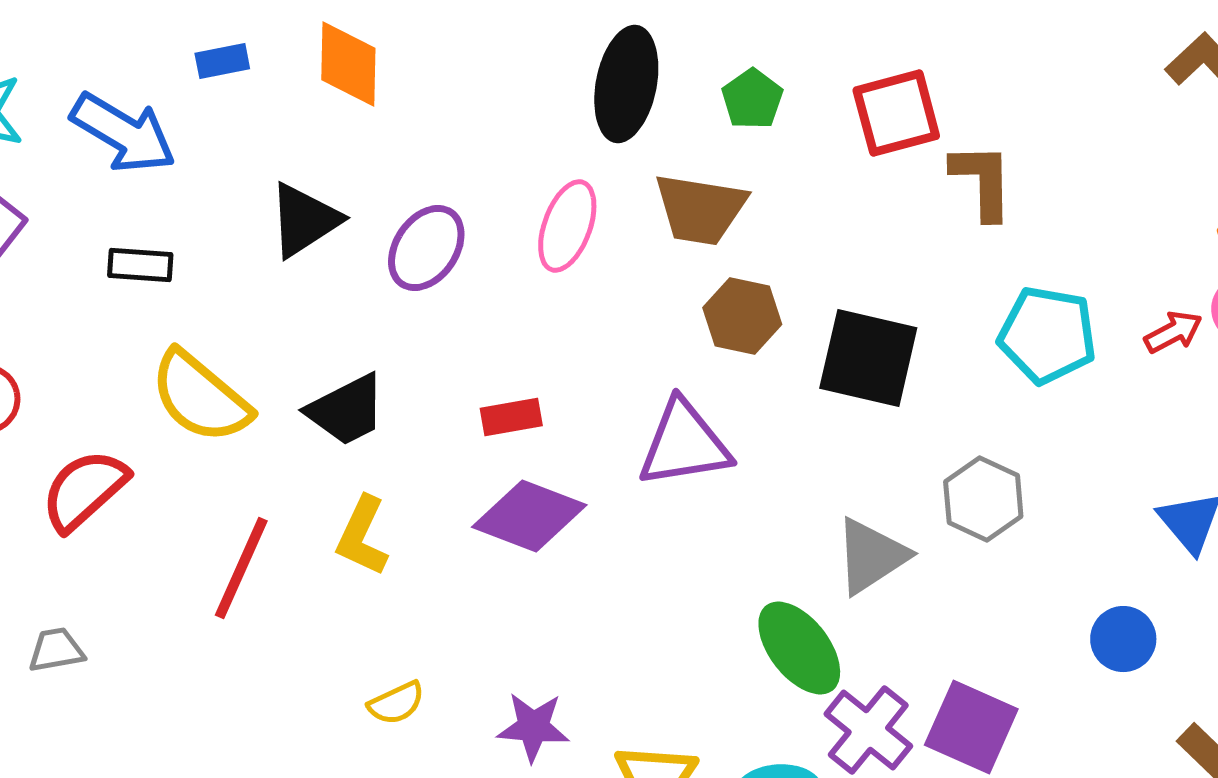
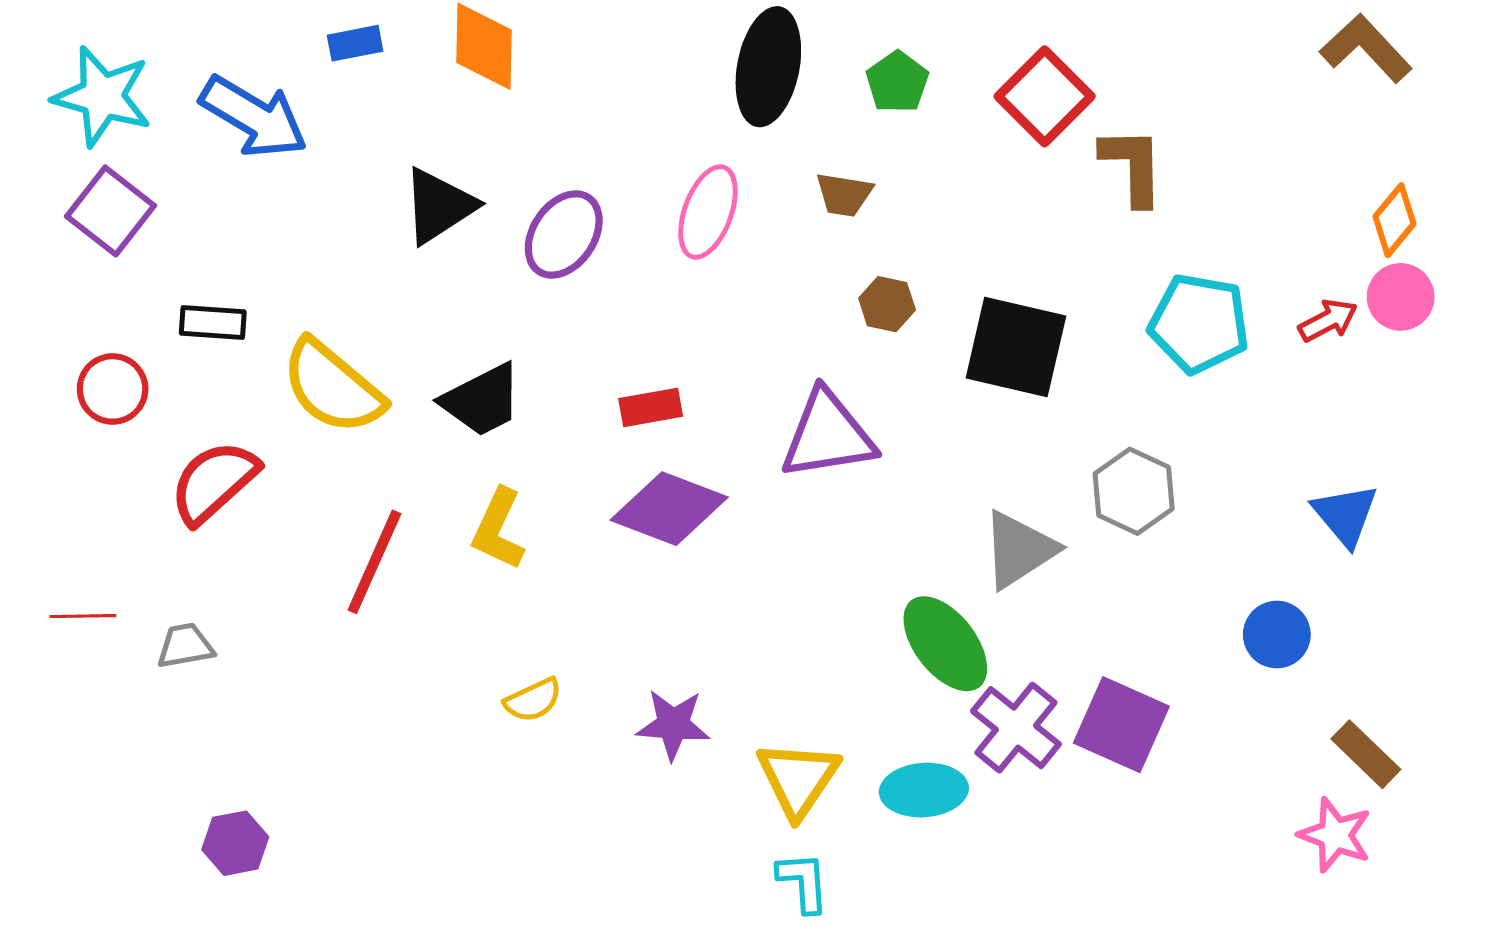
red square: (896, 113) -> (1045, 96), turned -30
brown trapezoid: (700, 209) -> (844, 195), size x0.6
black rectangle: (140, 265) -> (213, 322), moved
brown hexagon: (742, 316) -> (887, 304), size x0.7

